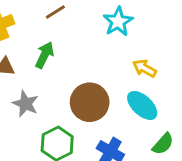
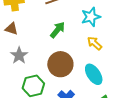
green arrow: (45, 55) -> (58, 30), moved
yellow arrow: (145, 68) -> (94, 43), moved

